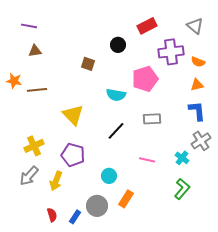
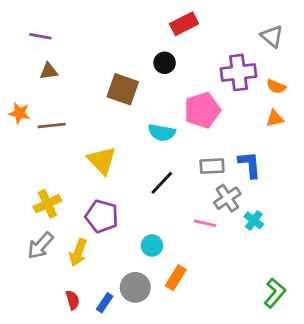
red rectangle: (147, 26) -> (184, 24), moved
brown square: (88, 64) -> (123, 89), size x1.6
blue L-shape: (197, 111) -> (250, 165), moved
gray cross: (201, 141) -> (227, 198), moved
green L-shape: (182, 189) -> (275, 293), moved

